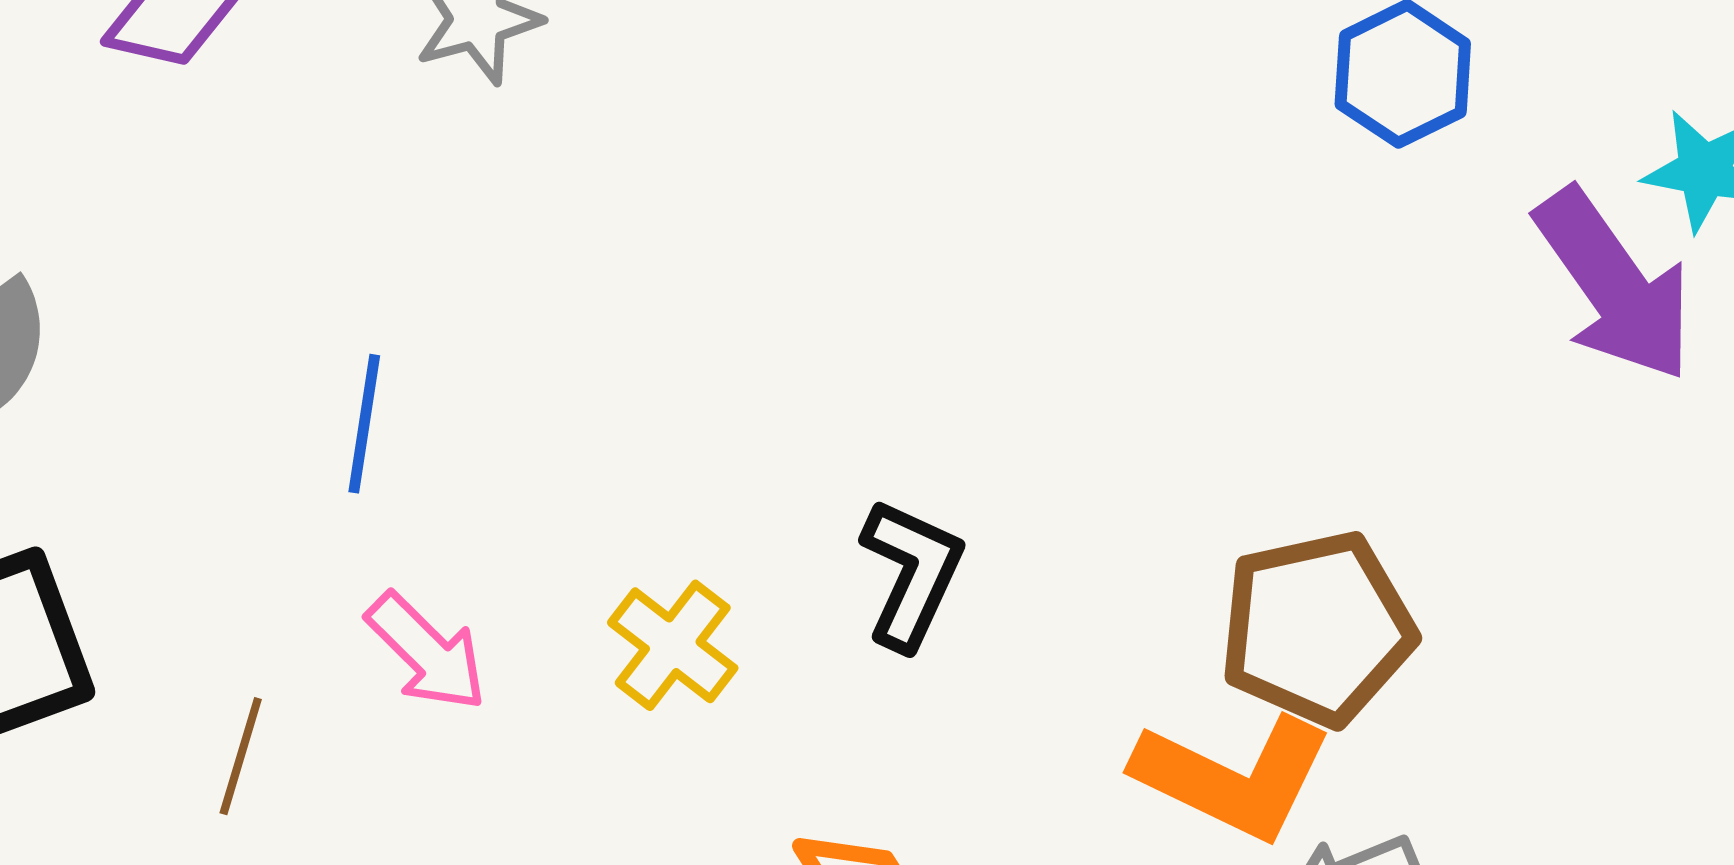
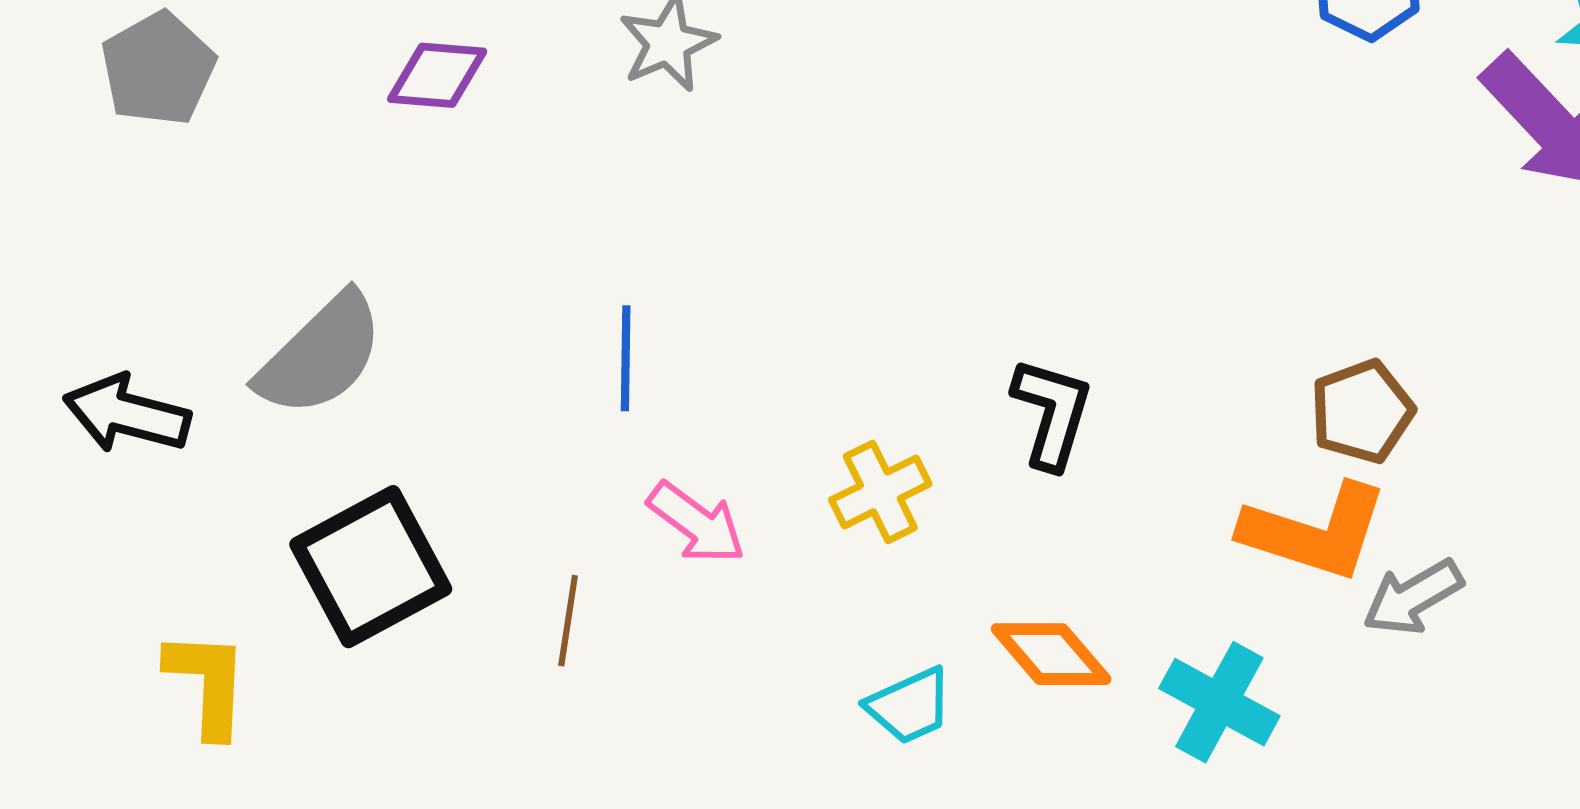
brown pentagon: (1317, 629) -> (1362, 411), size x0.7
yellow cross: (673, 645) -> (880, 492), turned 34

